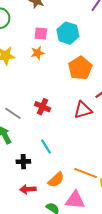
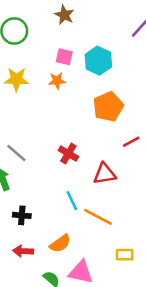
red cross: (42, 107) -> (68, 154), moved
red triangle: (83, 110) -> (105, 174), moved
cyan line: (46, 146) -> (72, 201), moved
orange line: (86, 173) -> (98, 217), moved

